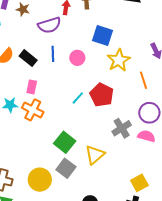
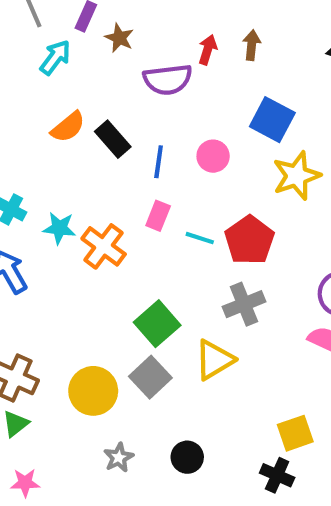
blue line: (53, 54) -> (159, 162), moved
pink rectangle: (32, 87) -> (158, 216), moved
cyan line: (78, 98) -> (200, 238), turned 56
gray cross: (122, 128) -> (244, 304), moved

